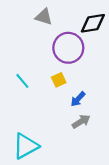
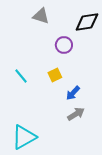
purple circle: (68, 48) -> (64, 45), size x0.6

